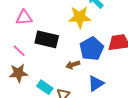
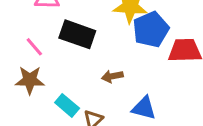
blue pentagon: (92, 49) -> (151, 29), moved
blue triangle: (96, 83) -> (144, 108), turned 42

